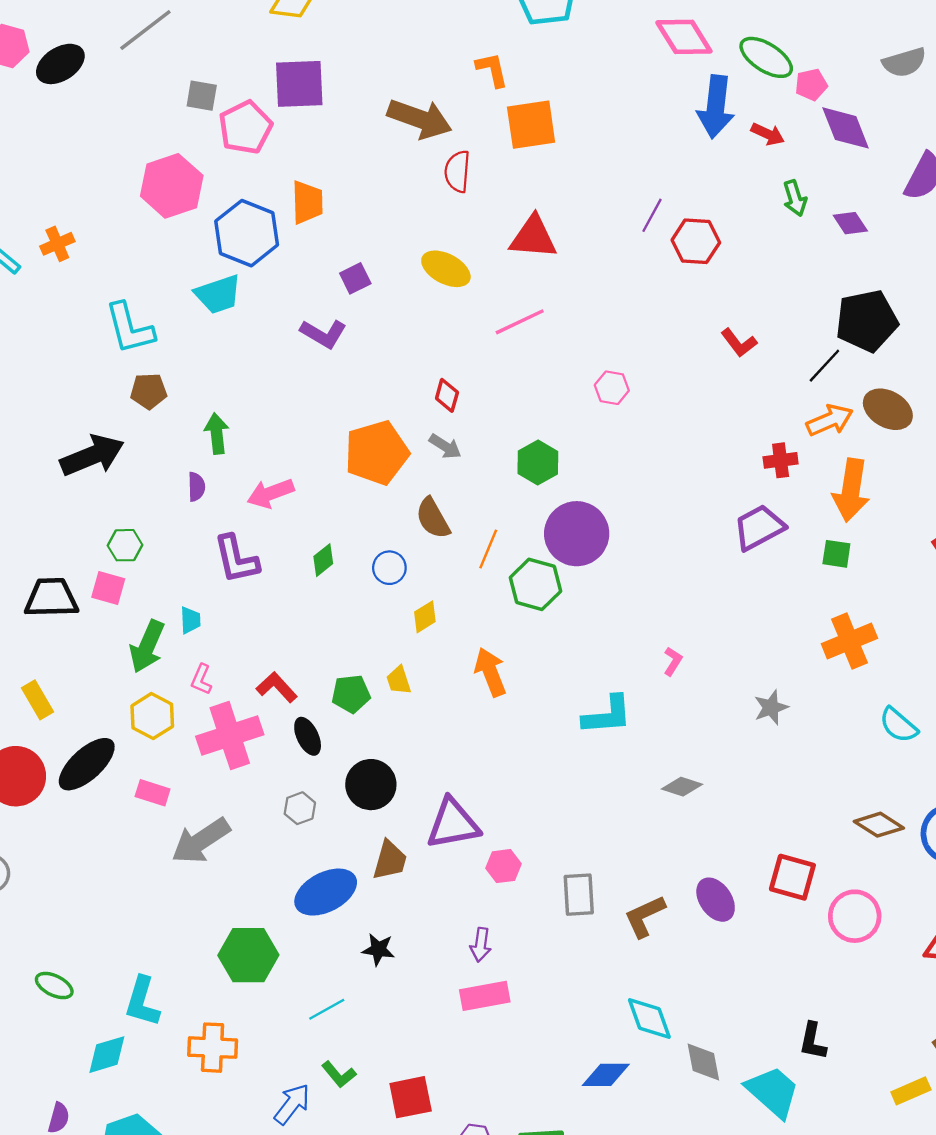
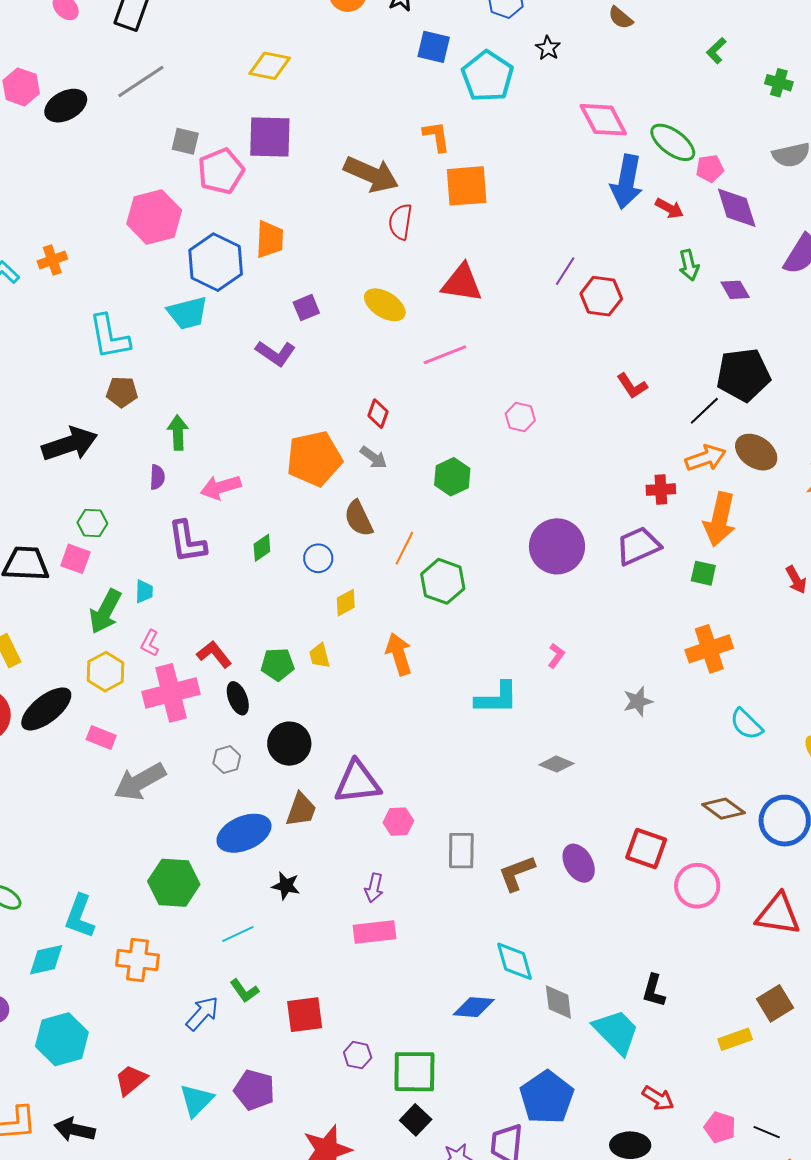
purple circle: (577, 534) -> (557, 546), moved

